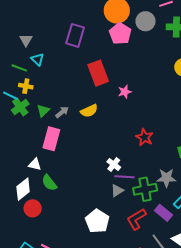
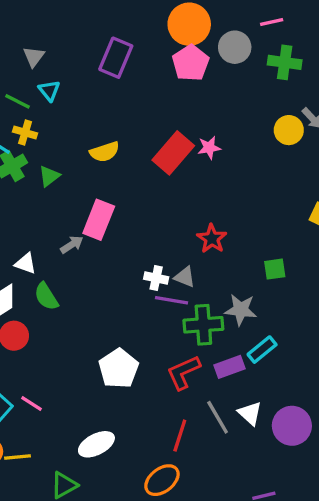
red rectangle: (98, 73) -> (173, 153), moved, turned 55
pink star: (125, 92) -> (209, 148), moved
yellow semicircle: (89, 111) -> (105, 152), moved
gray arrow: (62, 112) -> (72, 245), moved
pink rectangle: (51, 139) -> (99, 220), moved
white cross: (114, 164) -> (156, 278), turned -32
gray triangle: (117, 191) -> (185, 277), moved, turned 48
purple rectangle: (163, 213) -> (229, 367), turned -66

